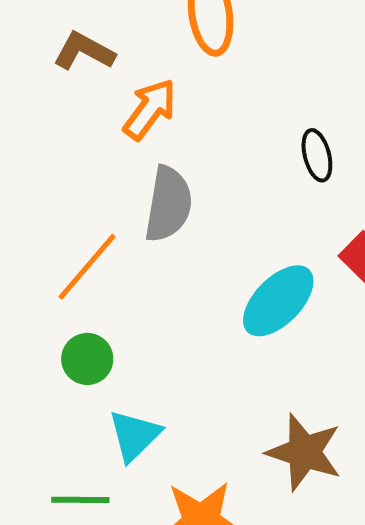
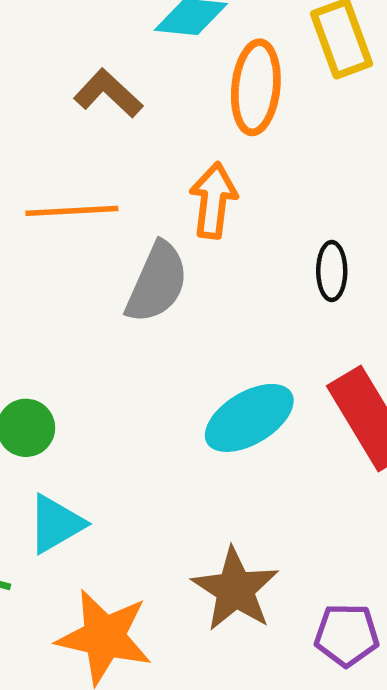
orange arrow: (150, 109) -> (213, 200), moved, turned -44
orange line: (87, 267) -> (72, 211), moved, turned 32

